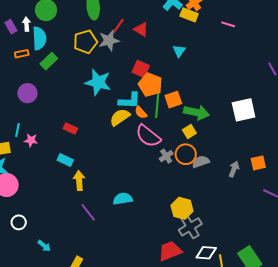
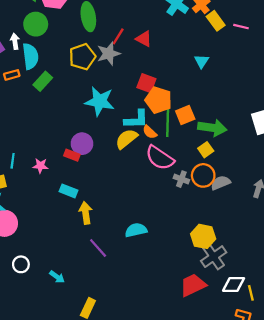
yellow rectangle: (189, 15) -> (216, 21), moved, turned 36
cyan triangle: (179, 51) -> (202, 61), moved
purple circle: (27, 93) -> (82, 144), moved
pink star: (31, 140) -> (40, 166), moved
gray cross: (166, 156) -> (181, 179), turned -32
cyan arrow: (44, 246) -> (57, 277), moved

